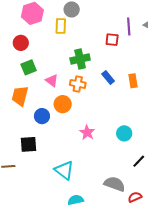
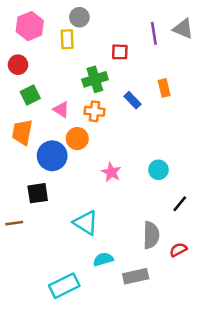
red square: (112, 40) -> (120, 52), moved
orange rectangle: (133, 81) -> (164, 88), moved
blue circle: (42, 116) -> (52, 156), size x1.5
gray semicircle: (115, 184) -> (151, 235), turned 75

